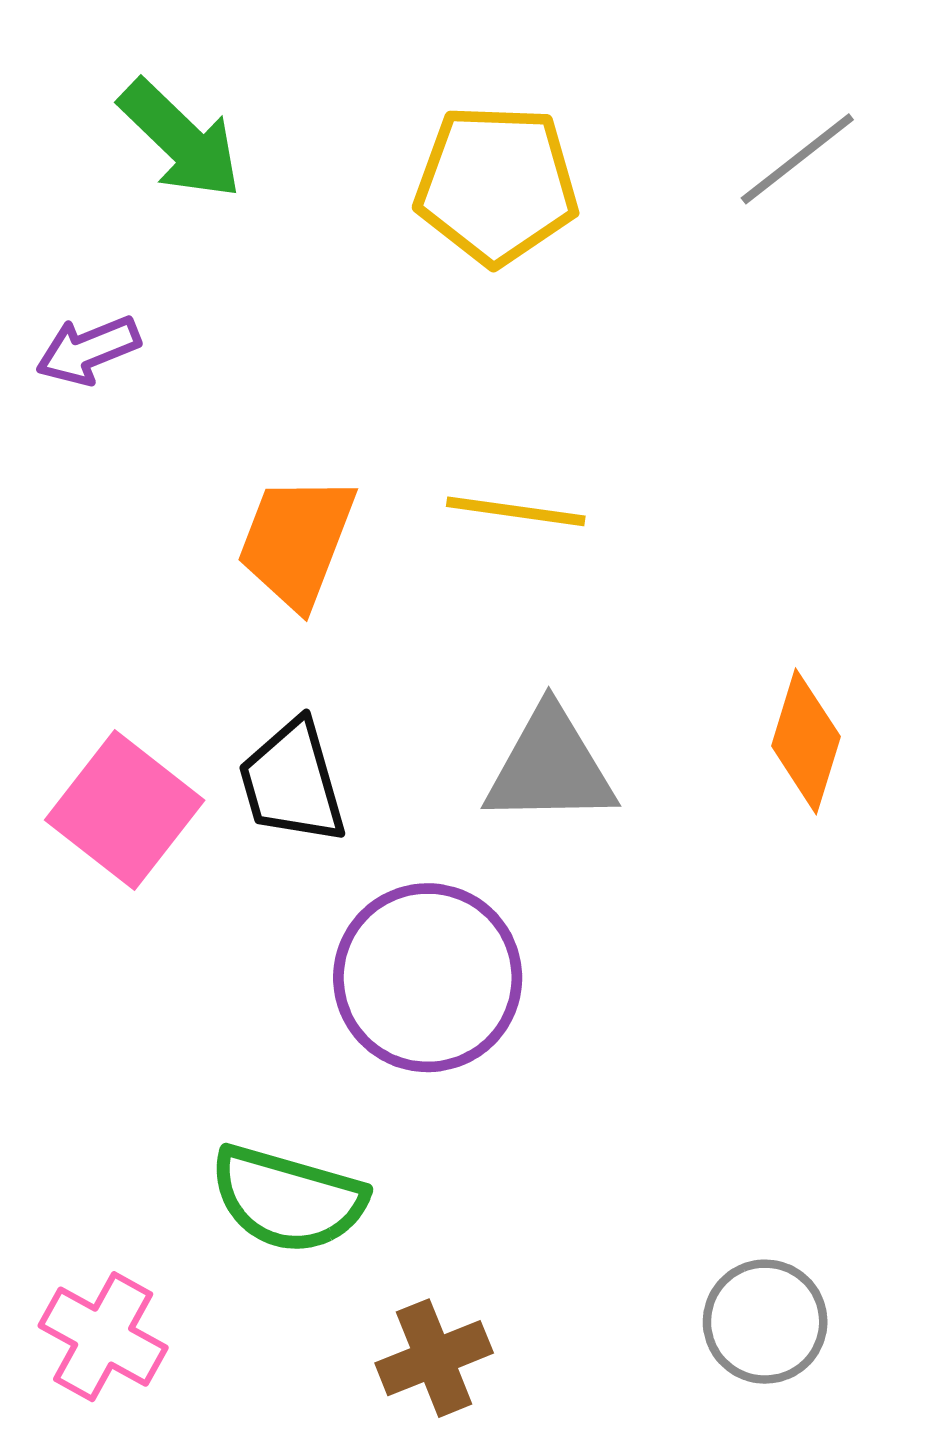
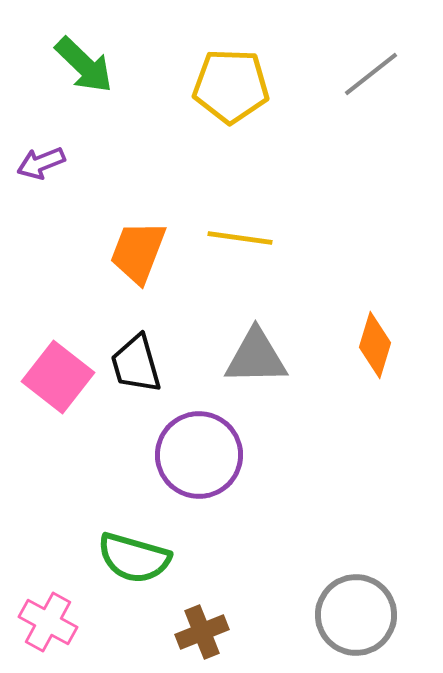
gray circle: (765, 1322) -> (356, 615), size x1.4

